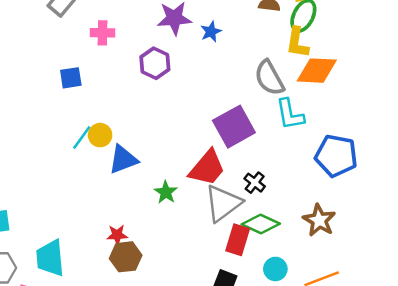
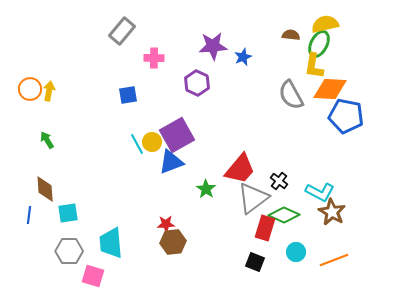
cyan L-shape: (290, 114) -> (320, 192), moved, turned -52
purple square: (234, 127) -> (177, 135), moved
cyan line: (82, 138) -> (137, 144), turned -65
blue pentagon: (336, 156) -> (346, 116), moved

